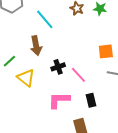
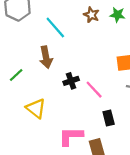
yellow triangle: (26, 78) -> (36, 108), moved
pink L-shape: (59, 100) -> (71, 136), moved

